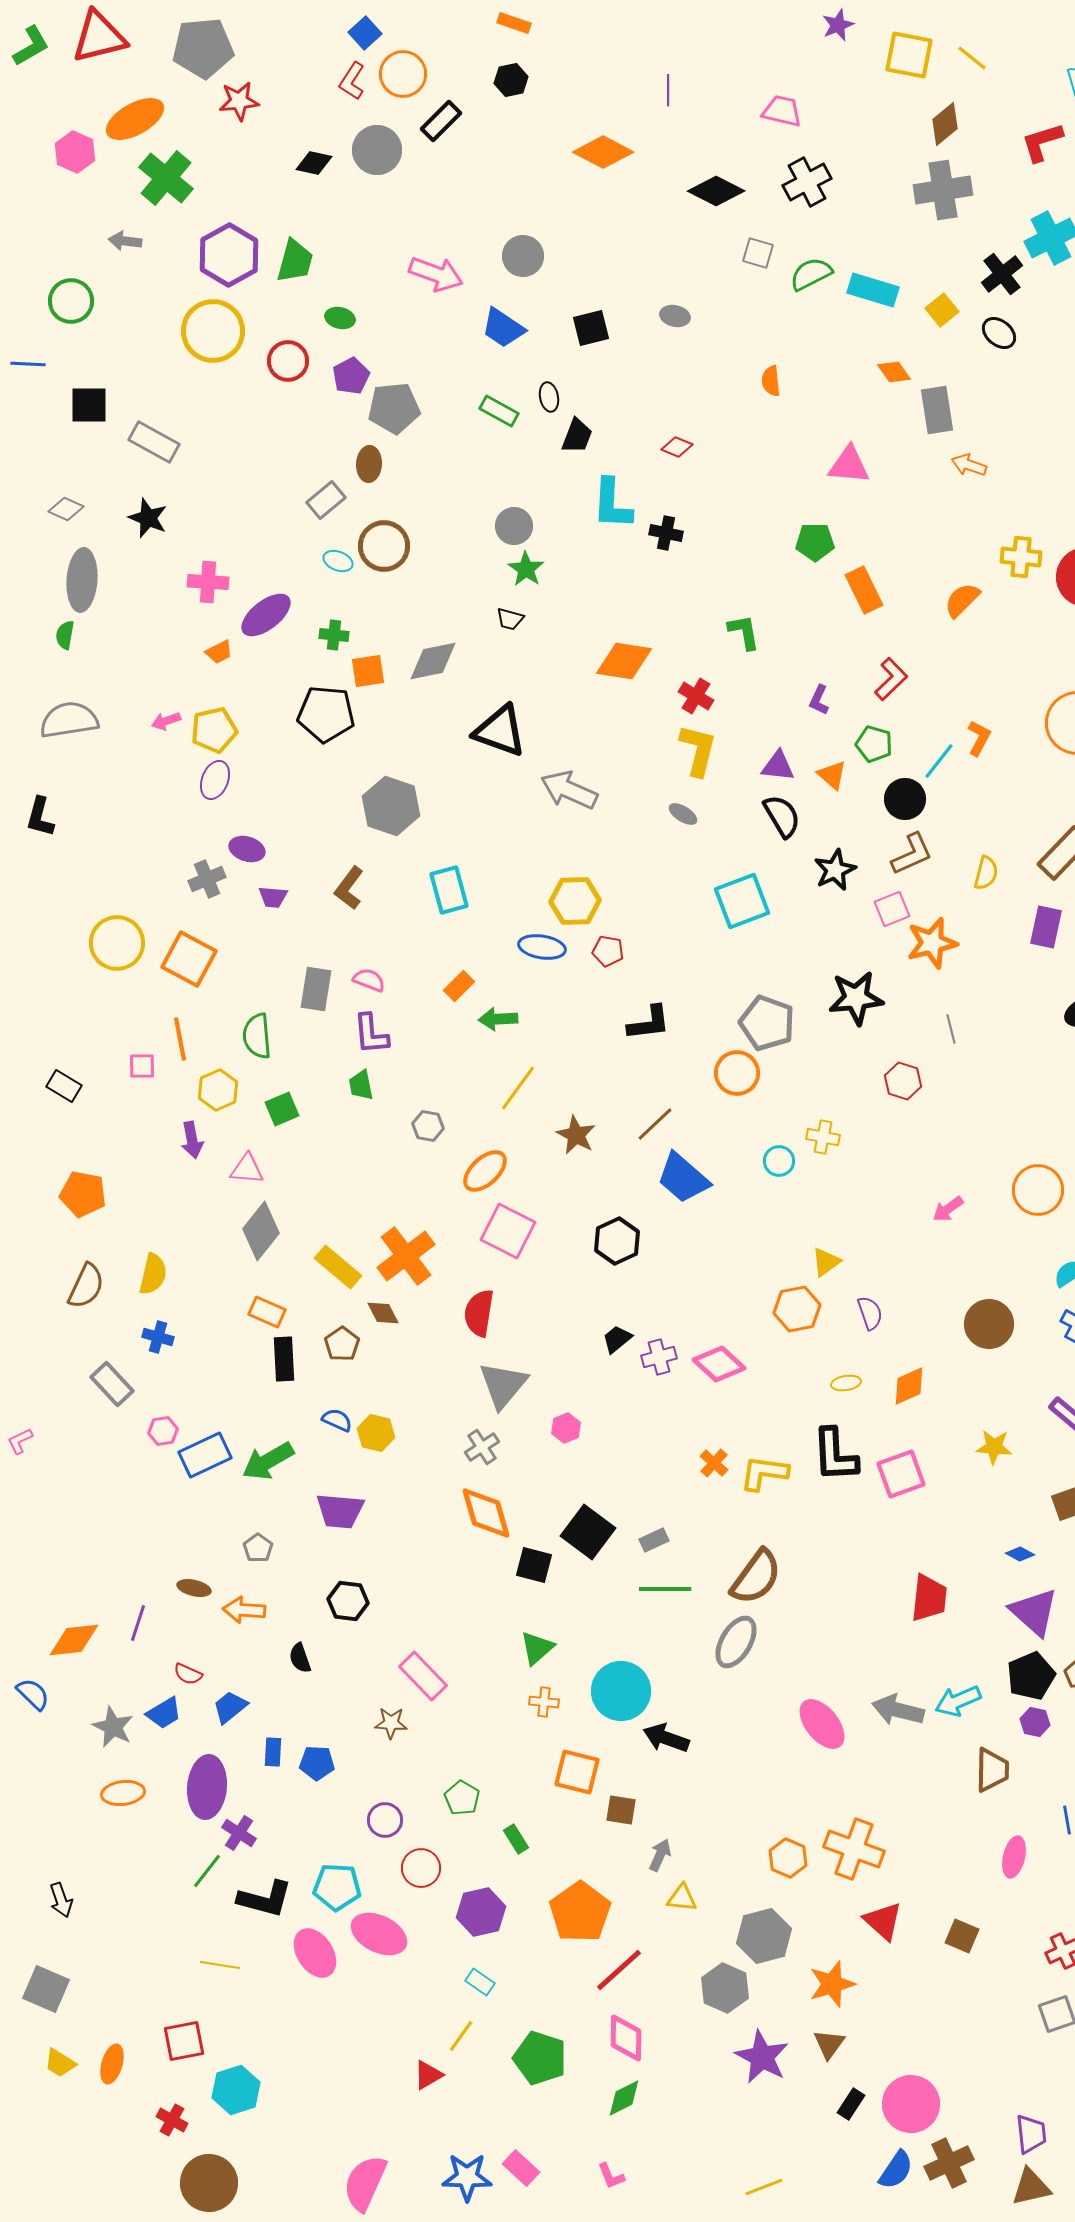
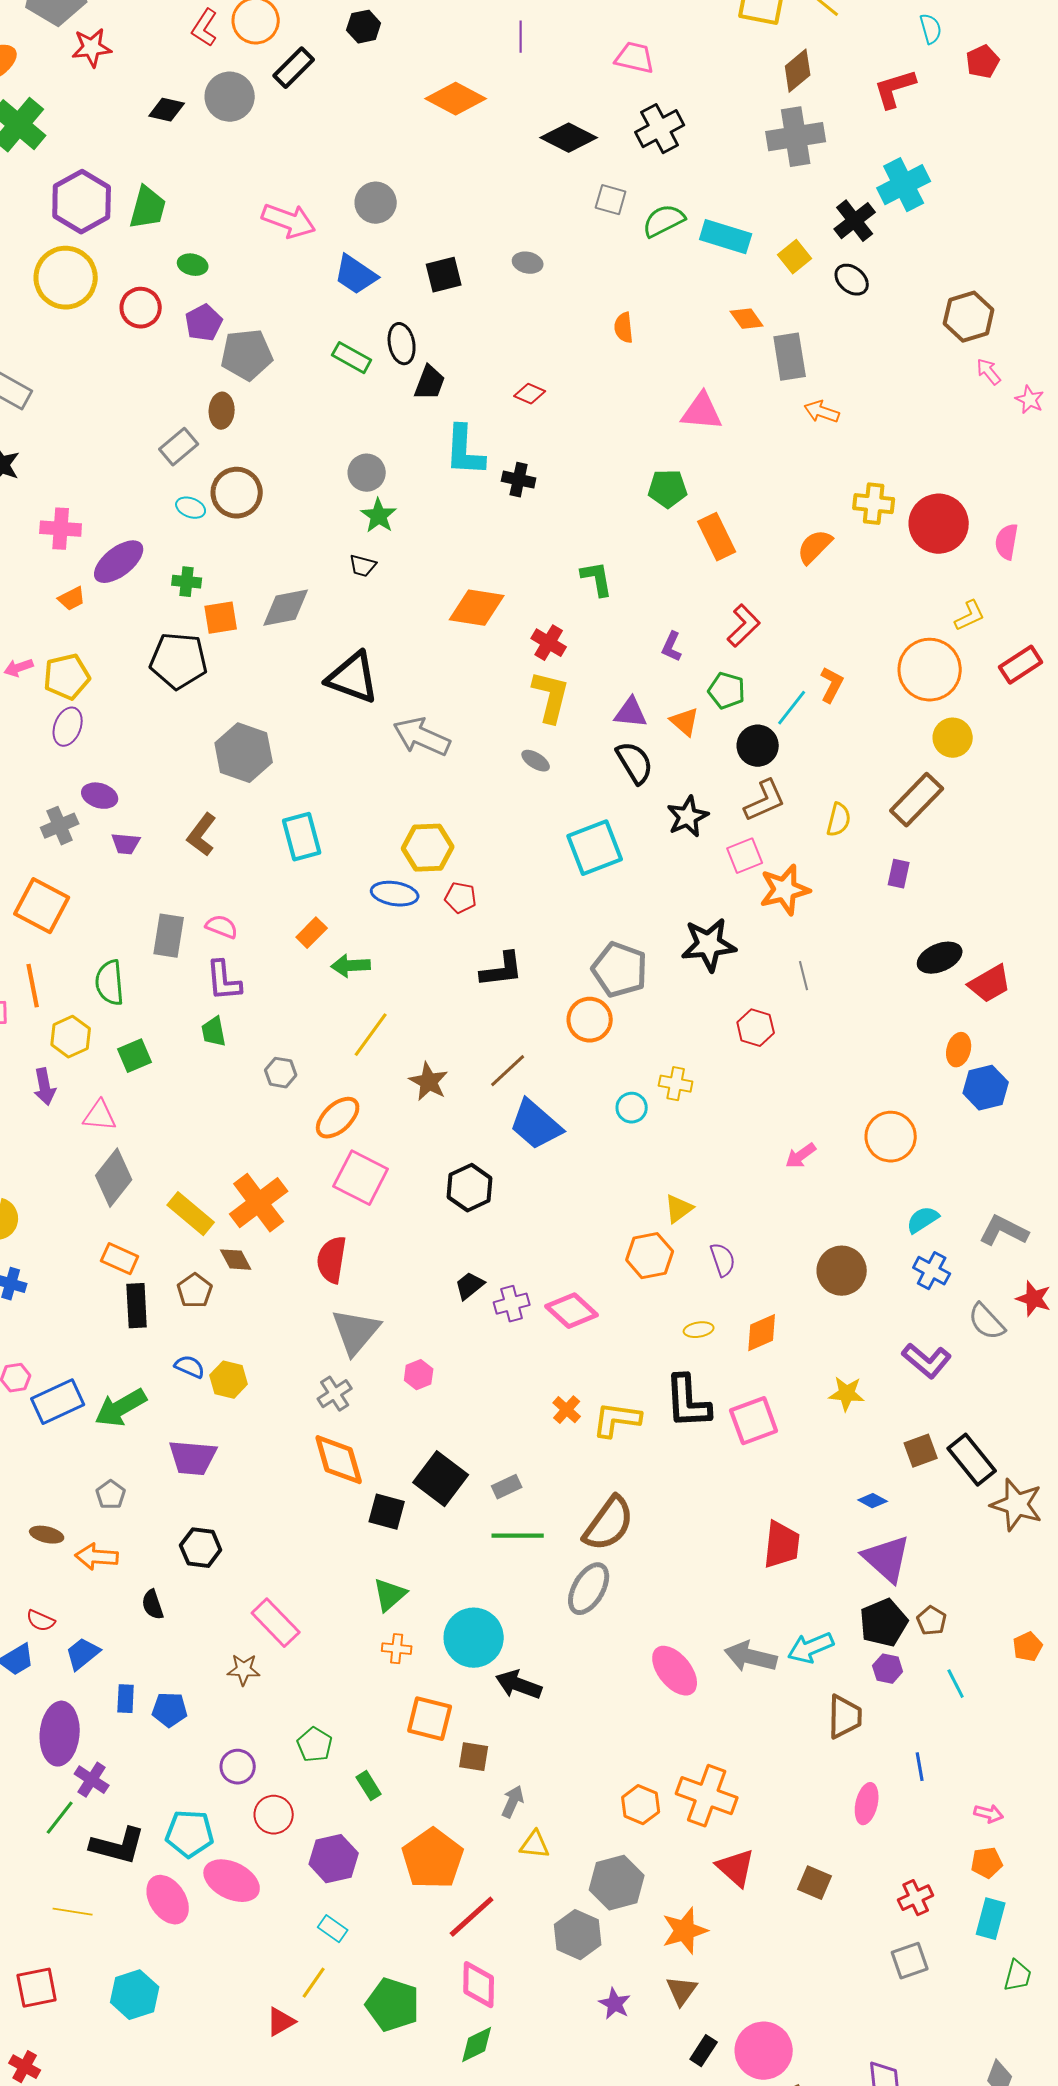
black ellipse: (549, 397) -> (402, 344), size x1.4
purple rectangle: (1046, 927) -> (899, 874), size x0.7
purple star: (762, 2057) -> (615, 2004), size x0.6
cyan hexagon: (236, 2090) -> (135, 1995), moved

